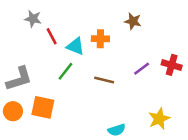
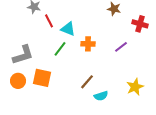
orange cross: (100, 39) -> (88, 44), moved
red cross: (172, 65) -> (140, 24), moved
brown line: (104, 80) -> (87, 82), moved, turned -63

